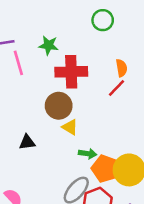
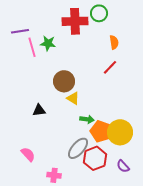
green star: (49, 45) -> (48, 43), moved
orange semicircle: (122, 68) -> (114, 42), moved
red cross: (71, 72) -> (75, 21), moved

